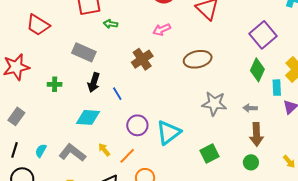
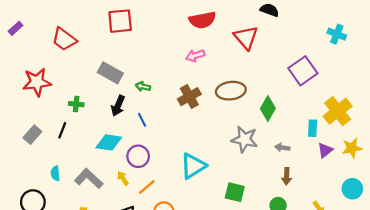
green arrow: (110, 24) -> (143, 87), moved
brown cross: (142, 59) -> (189, 97), moved
green diamond: (257, 70) -> (268, 109), moved
purple circle: (137, 125) -> (138, 156), moved
brown arrow: (256, 134) -> (287, 176), size x0.7
black line: (15, 150) -> (62, 130), moved
cyan semicircle: (41, 151) -> (55, 173), turned -40
green square: (209, 153) -> (235, 192), turned 36

